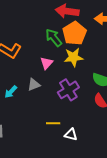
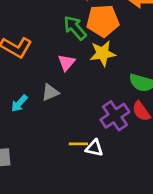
orange pentagon: (74, 33) -> (103, 21), turned 30
purple cross: (68, 90) -> (115, 116), moved
white triangle: (71, 135) -> (94, 148), moved

